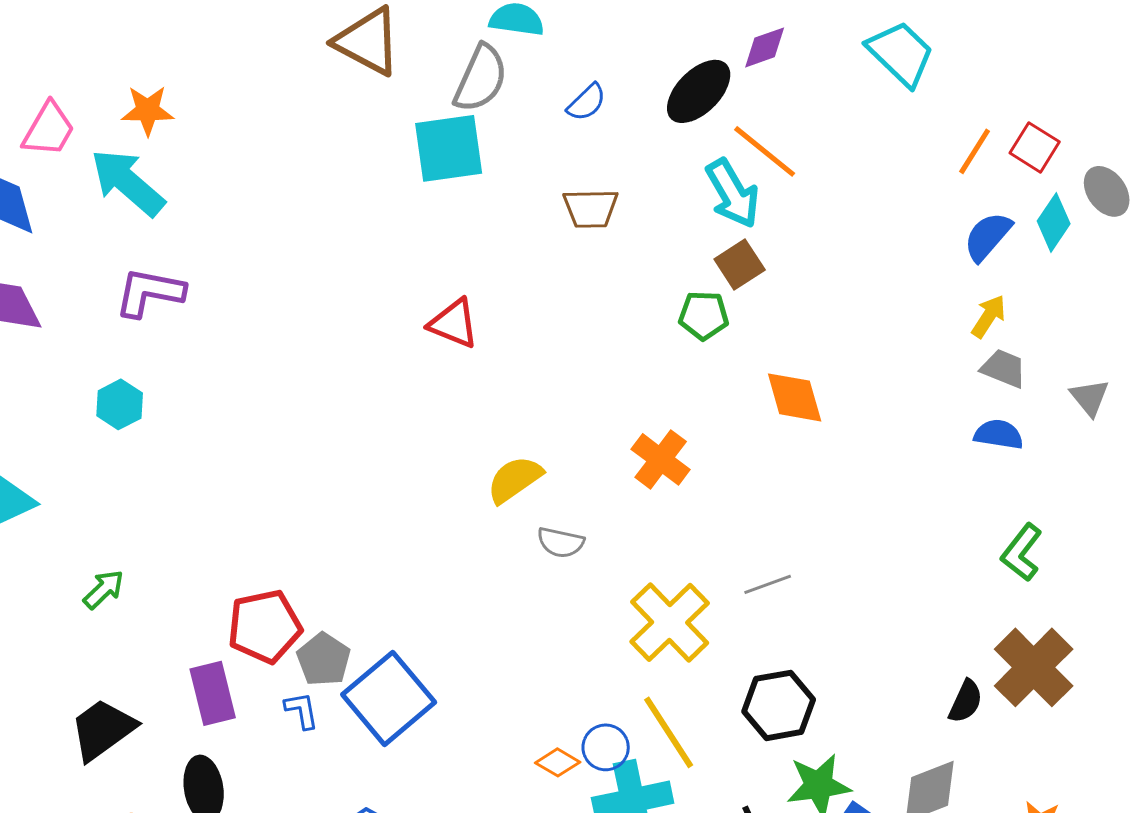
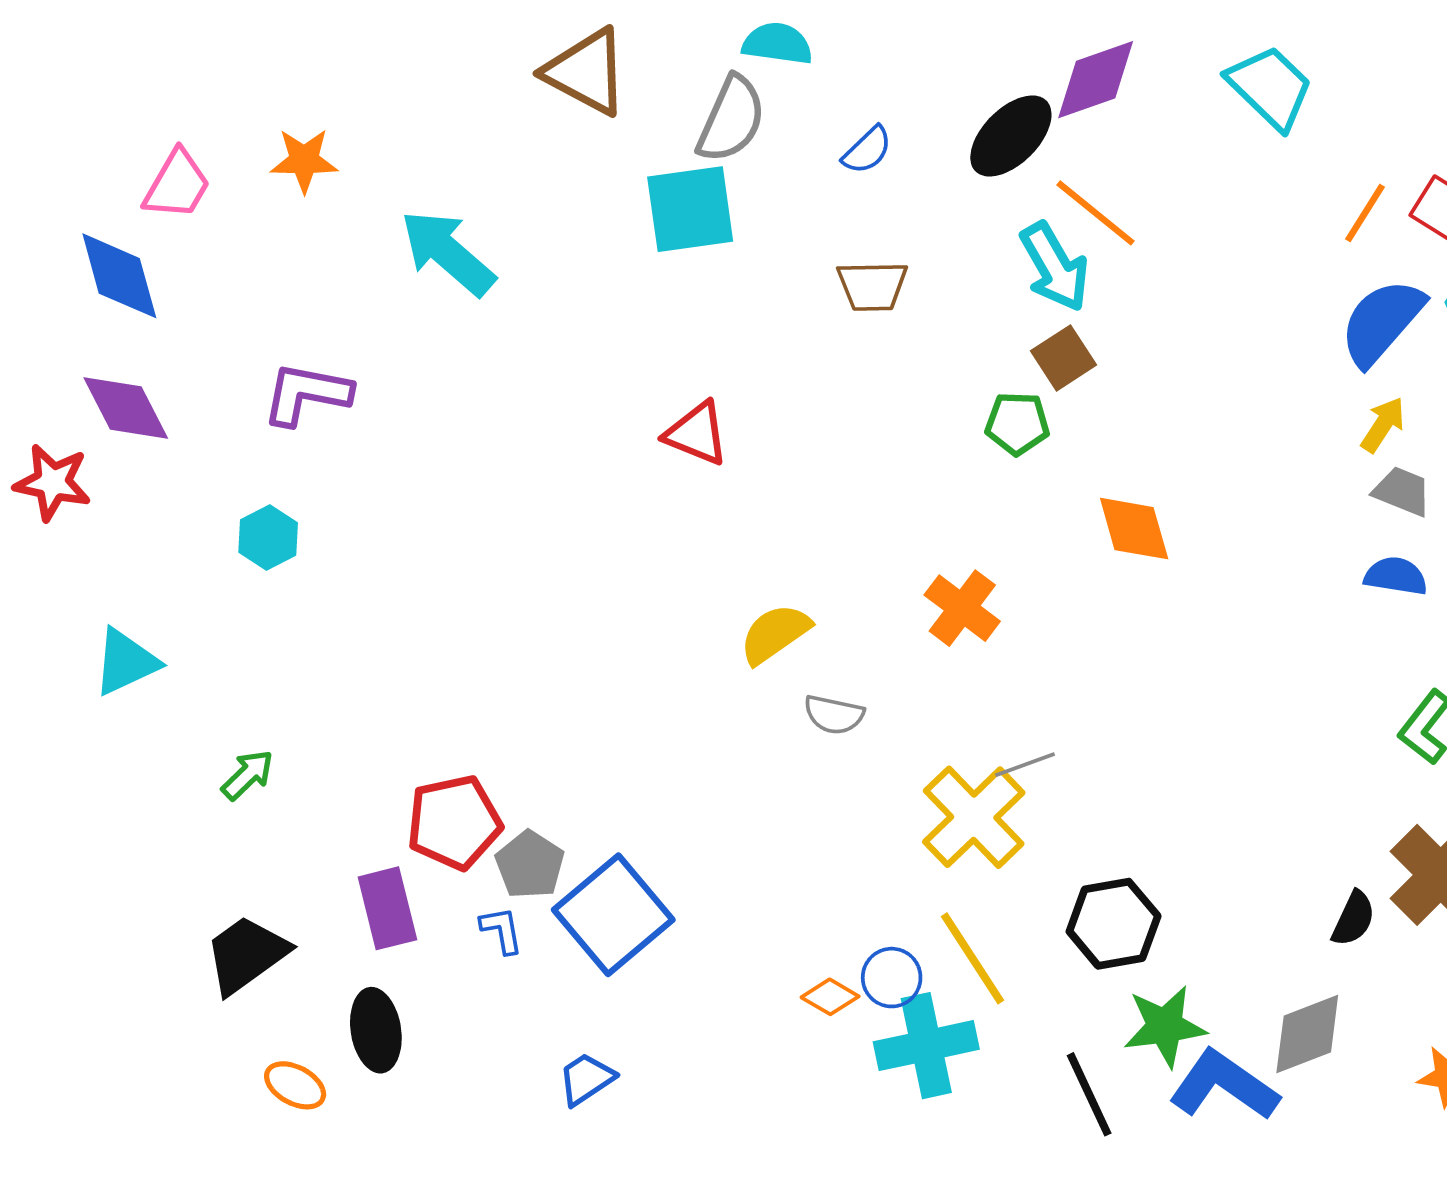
purple diamond: (765, 47) -> (1096, 80), size x1.5
cyan arrow: (128, 182) -> (448, 253), moved
blue semicircle: (988, 236) -> (1382, 322), size x1.4
gray line: (768, 584) -> (1025, 765), moved

